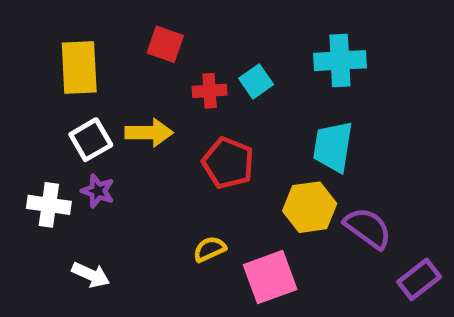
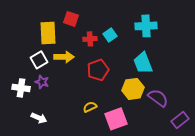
yellow rectangle: (79, 68) -> (48, 33), moved
cyan trapezoid: (333, 147) -> (143, 63), turned -30
red pentagon: (228, 163) -> (98, 70), turned 30

